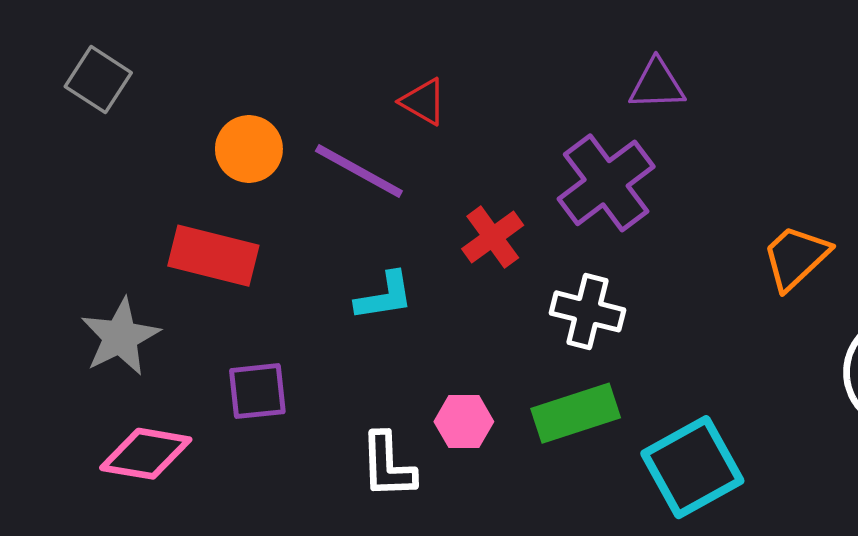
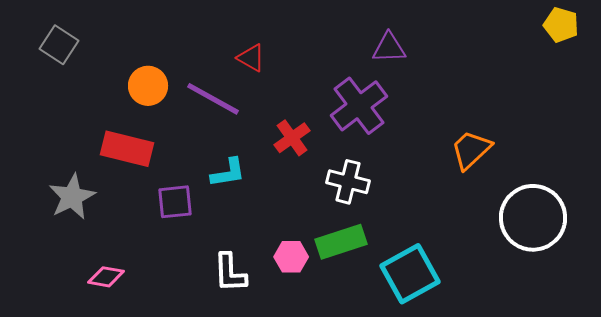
purple square: (257, 391) -> (175, 202), moved
pink hexagon: (464, 422) -> (291, 257), moved
pink diamond: (146, 454) -> (106, 277), moved, size x0.7

